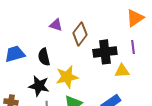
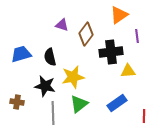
orange triangle: (135, 18) -> (119, 15), moved
purple line: (133, 47) -> (137, 36), moved

